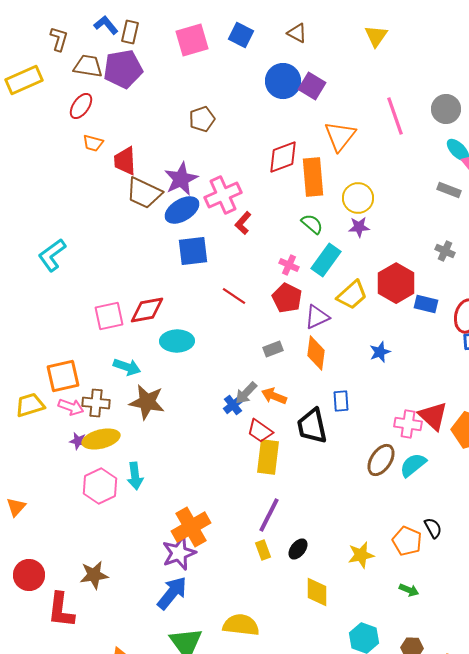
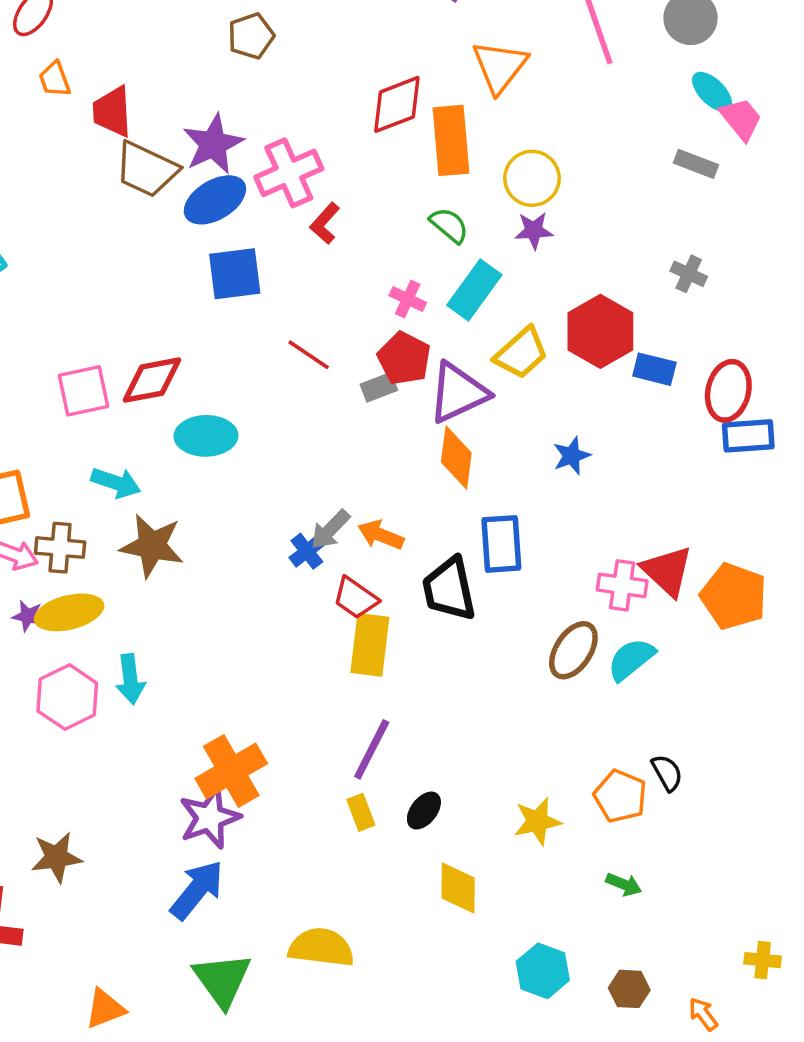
orange trapezoid: (93, 143) -> (55, 79), turned 55
purple triangle: (317, 317) -> (458, 393), size x1.4
gray rectangle: (273, 349) -> (379, 387), moved
blue rectangle: (341, 401) -> (501, 544), size x1.5

